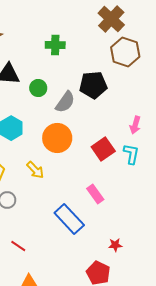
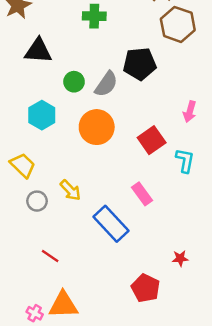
green circle: (38, 88) -> (74, 82), moved
cyan L-shape: (131, 154) -> (185, 160), moved
yellow arrow: (35, 170) -> (70, 190), moved
red star: (115, 245) -> (180, 258), moved

